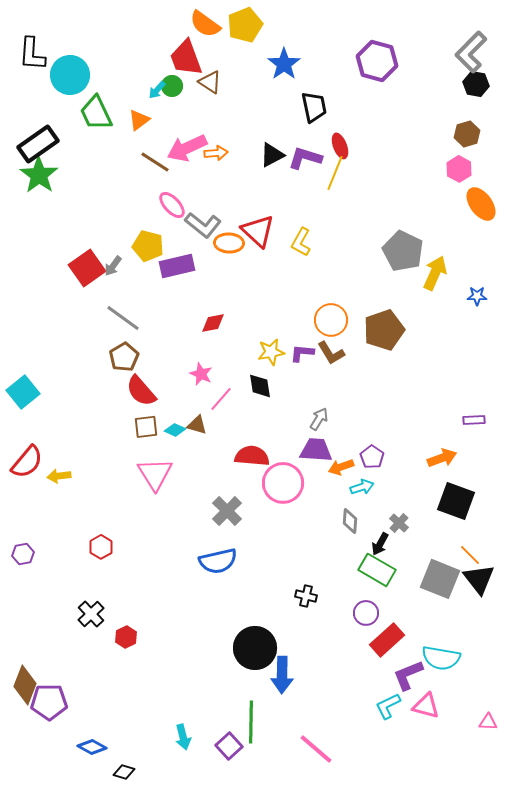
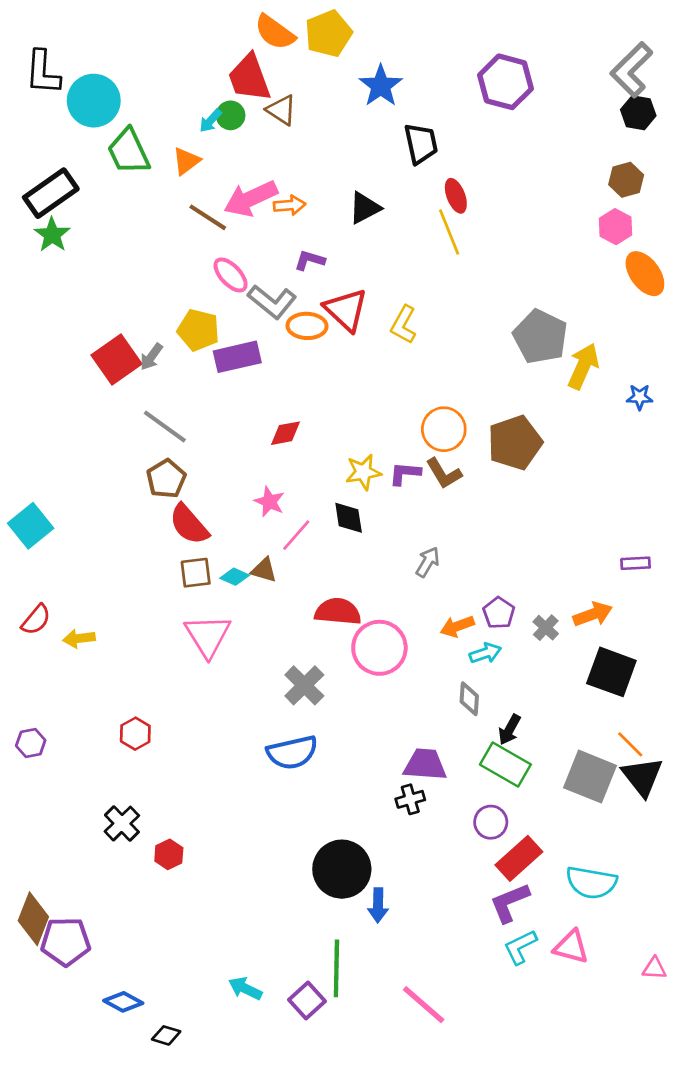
purple L-shape: (305, 158) -> (310, 260), moved, size x0.7
yellow line: (335, 173) -> (449, 232), turned -44
green star: (39, 175) -> (52, 235), size x0.7
purple trapezoid: (316, 450) -> (425, 764), moved
red semicircle: (27, 462) -> (36, 620), size x0.7
gray cross: (399, 523) -> (546, 628), moved
black cross: (306, 596) -> (410, 799), turned -30
blue arrow: (282, 675) -> (378, 905), size x0.7
purple L-shape: (408, 675) -> (510, 903), moved
cyan arrow: (183, 737) -> (245, 988), turned 130

